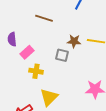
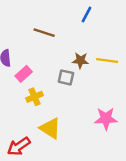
yellow cross: (36, 71) -> (35, 97), turned -32
yellow triangle: (49, 97) -> (50, 128), turned -42

